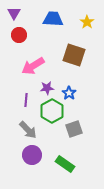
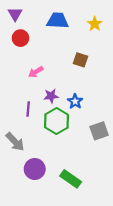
brown square: (74, 55) -> (81, 60), size x0.6
pink arrow: (33, 66) -> (36, 72), size x0.6
gray square: (74, 129) -> (99, 131), moved
gray arrow: (28, 130) -> (15, 142), moved

